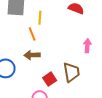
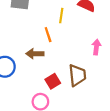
yellow line: (40, 18) -> (61, 16), moved
orange line: (32, 34) -> (48, 35), moved

